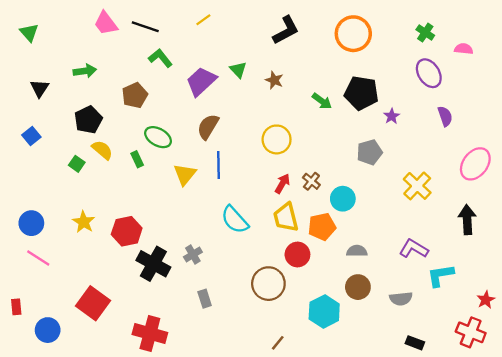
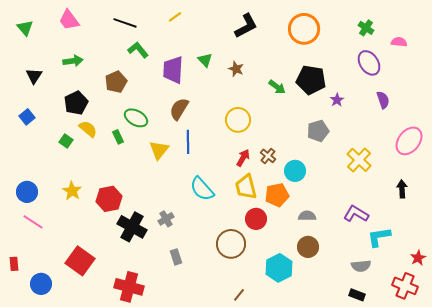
pink trapezoid: (106, 23) -> (69, 20), moved
purple trapezoid: (201, 81) -> (173, 70), turned -44
black arrow: (467, 220) -> (402, 189), size x0.7
gray semicircle: (401, 299) -> (361, 266), moved

